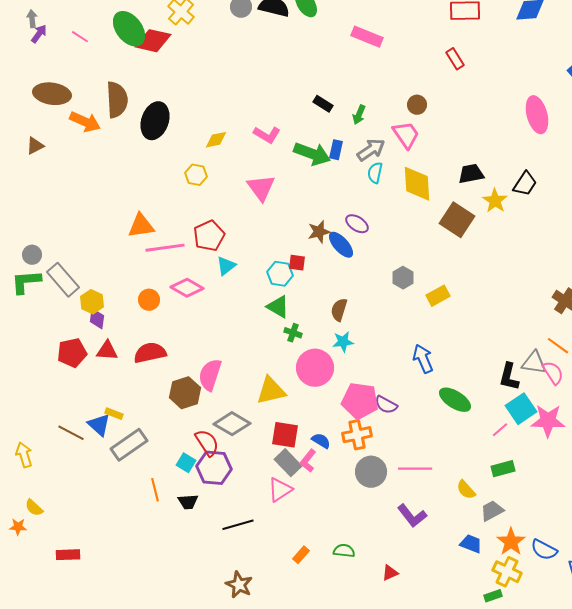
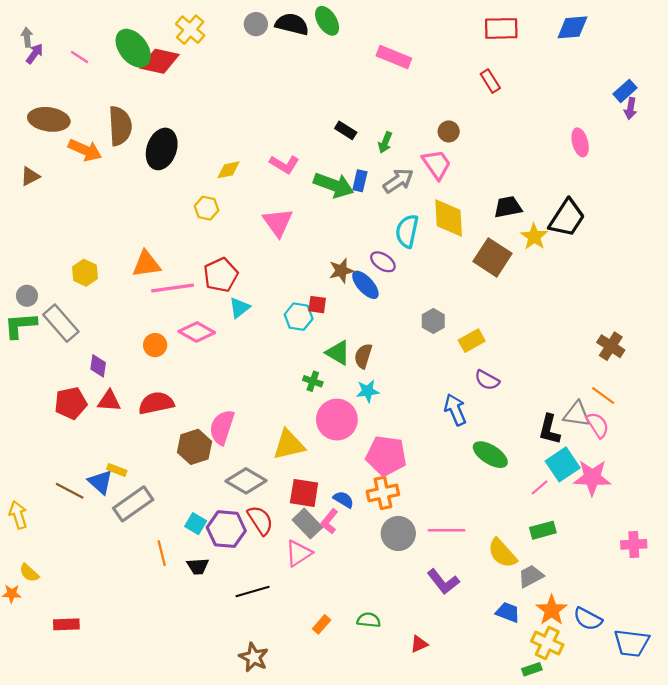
pink ellipse: (537, 115) -> (580, 142), size x0.7
cyan semicircle: (375, 173) -> (407, 231), moved, size x1.4
black trapezoid: (525, 184) -> (567, 218), size x1.4
yellow hexagon: (92, 302) -> (85, 273), moved
green triangle: (278, 307) -> (338, 353), moved
purple semicircle: (386, 405) -> (487, 380), moved
red semicircle: (207, 443) -> (260, 520), moved
yellow semicircle: (466, 490) -> (502, 553), size x1.4

